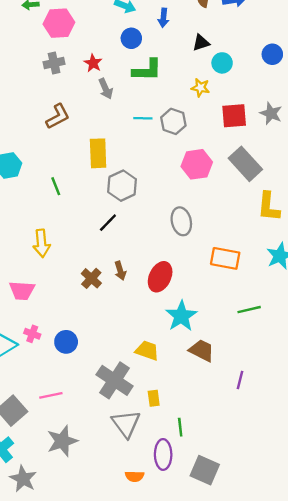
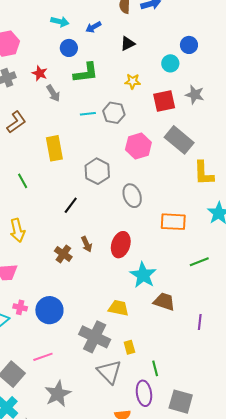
blue arrow: (163, 18) -> (93, 27), turned 63
cyan circle: (222, 63) -> (170, 63), moved
gray hexagon: (122, 186) -> (97, 171), moved
blue circle: (66, 342) -> (49, 310), size x1.4

